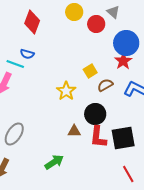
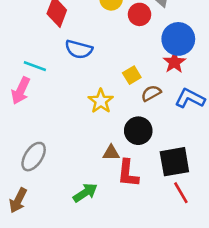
blue semicircle: (27, 54) -> (79, 49), moved, size x1.5
red L-shape: (98, 137) -> (128, 173), moved
red line: (128, 174) -> (181, 193), moved

